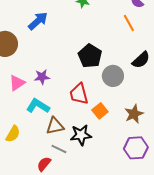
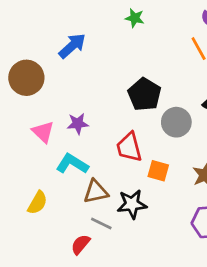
pink triangle: (17, 83) -> (43, 132), turned -42
orange square: (100, 111) -> (158, 171), turned -35

